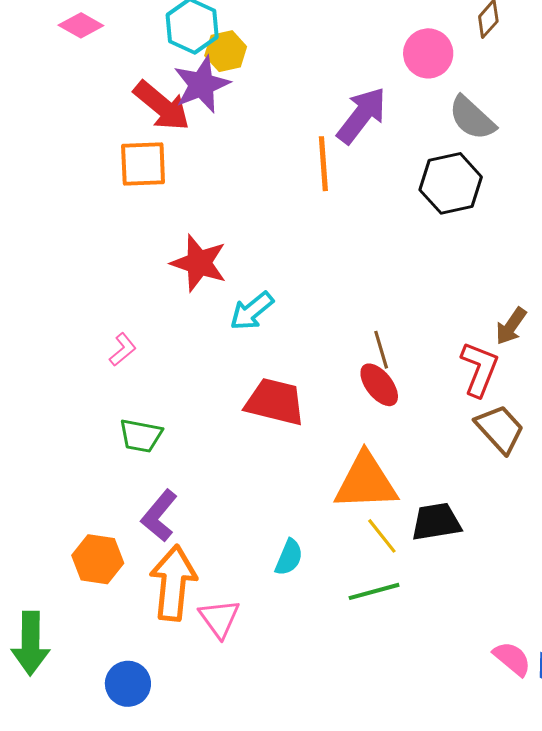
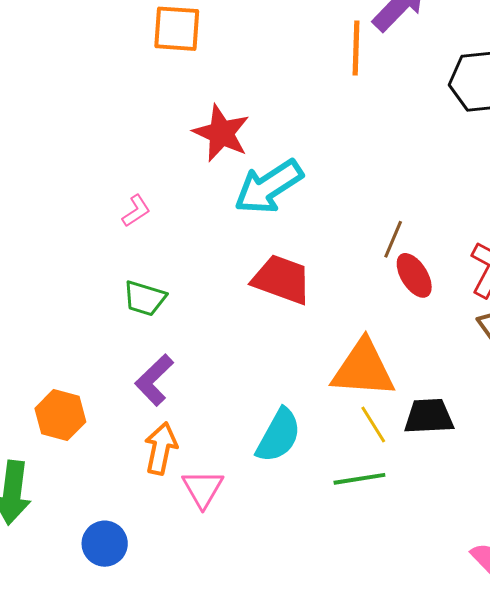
cyan arrow: (252, 311) -> (269, 187), size x1.5
brown line: (381, 350) -> (393, 239), turned 33
red ellipse: (379, 385) -> (414, 275), moved
cyan semicircle: (289, 557) -> (279, 436), size x1.5
orange hexagon: (98, 559) -> (60, 415), moved
orange arrow: (173, 583) -> (161, 448), size x0.7

